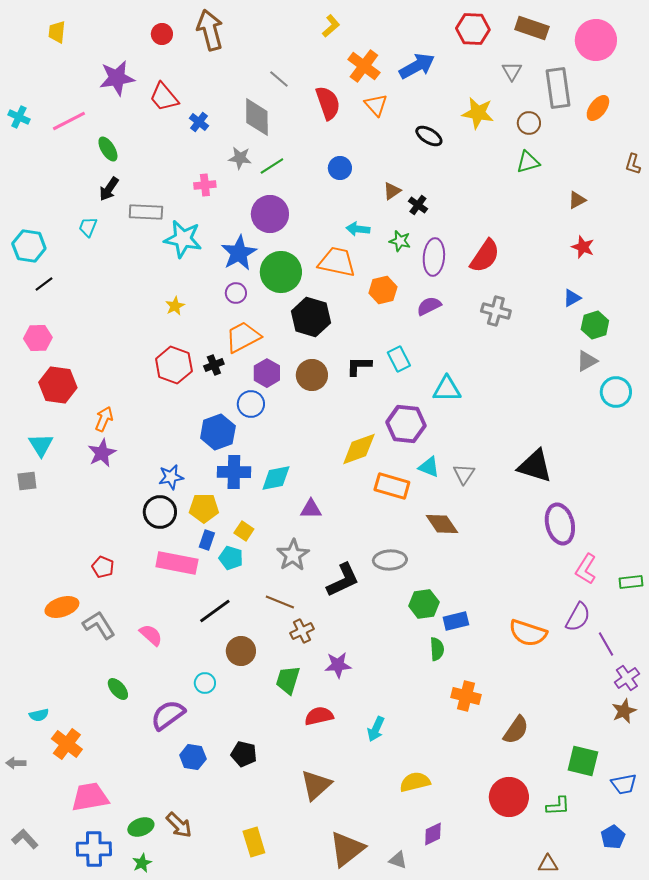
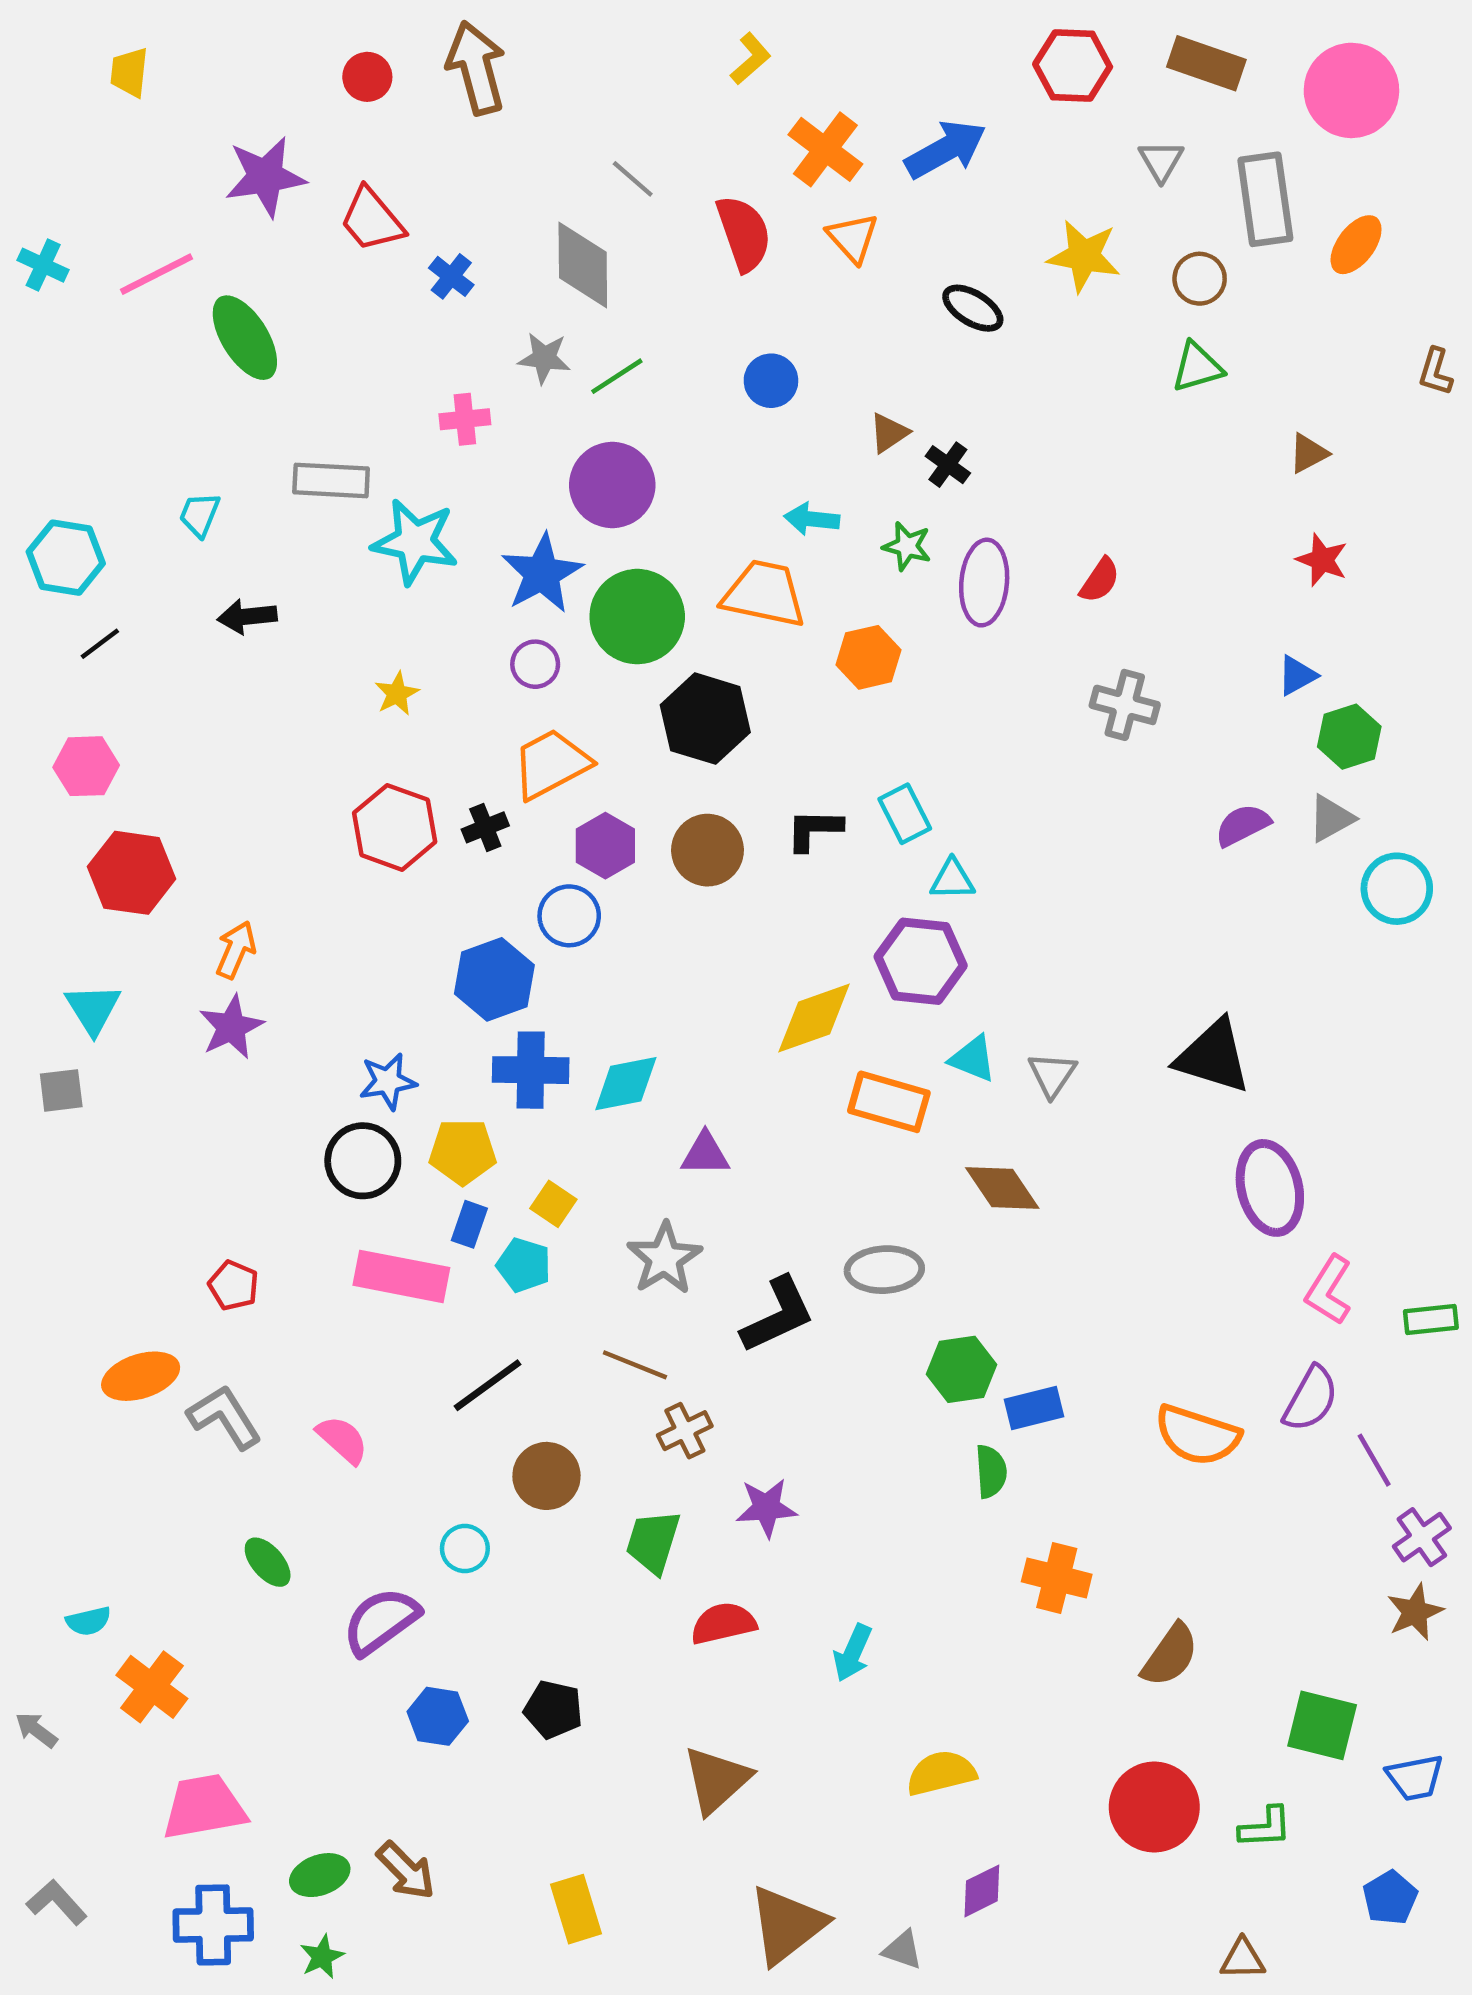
green ellipse: (108, 149) -> (245, 338), size x1.5
black arrow: (109, 189) -> (247, 617), moved, turned 50
red semicircle: (485, 256) -> (1100, 580), size x0.6
purple semicircle: (429, 306) -> (1243, 825), moved
cyan triangle: (447, 389) -> (952, 880), moved, size x0.7
gray arrow: (16, 763) -> (36, 1730), turned 36

